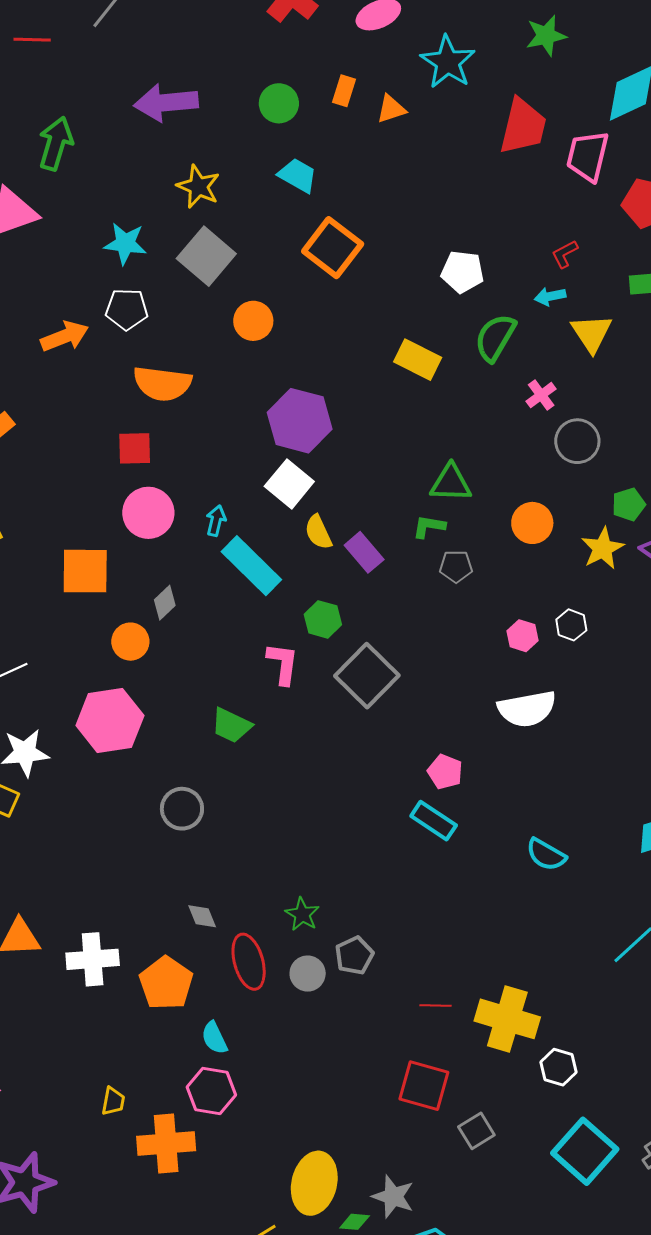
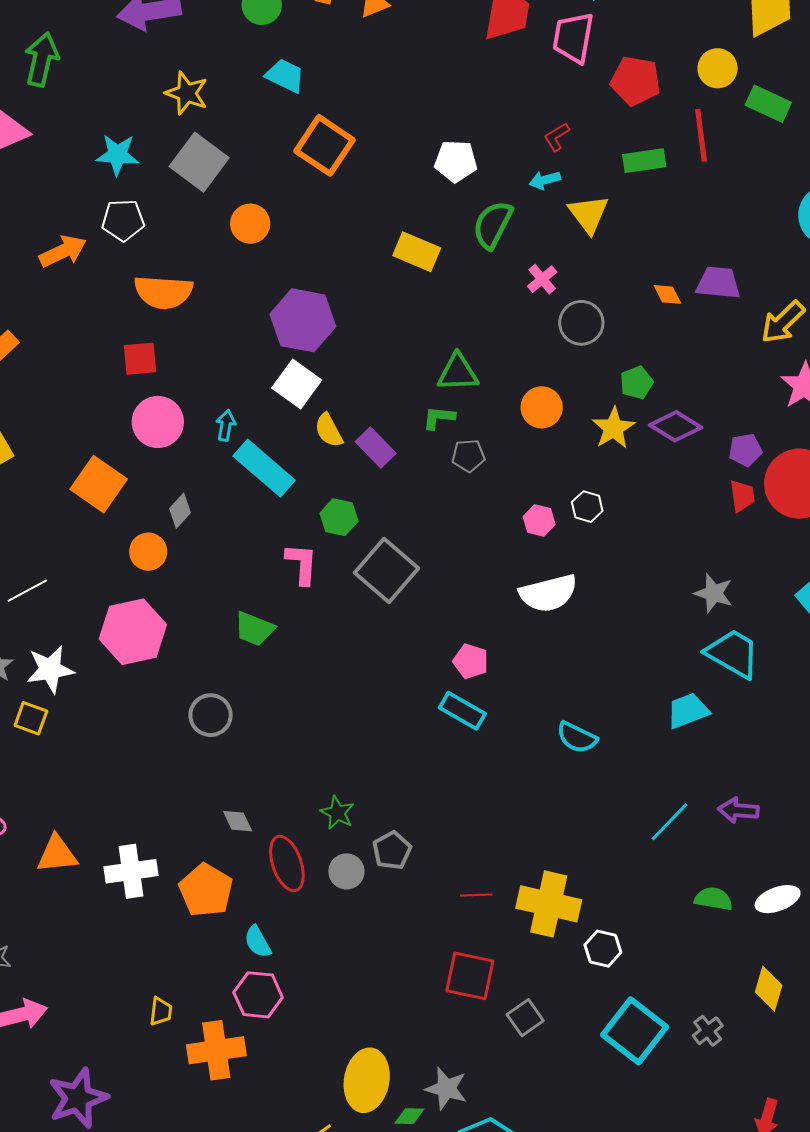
orange square: (85, 571) -> (99, 484), turned 38

